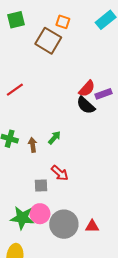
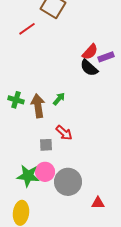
red line: (15, 90) -> (27, 29), moved
brown arrow: (33, 145) -> (38, 106), size x1.6
red triangle: (92, 226) -> (98, 203), moved

